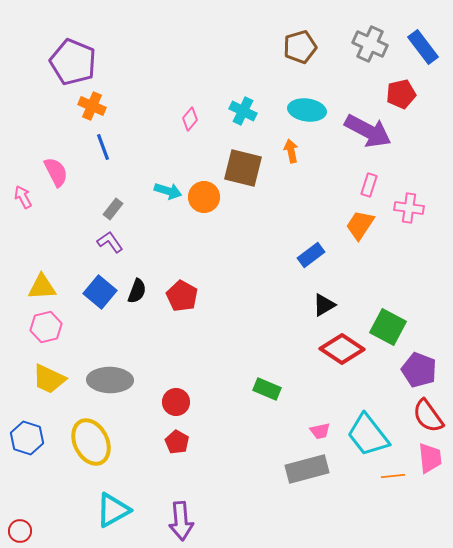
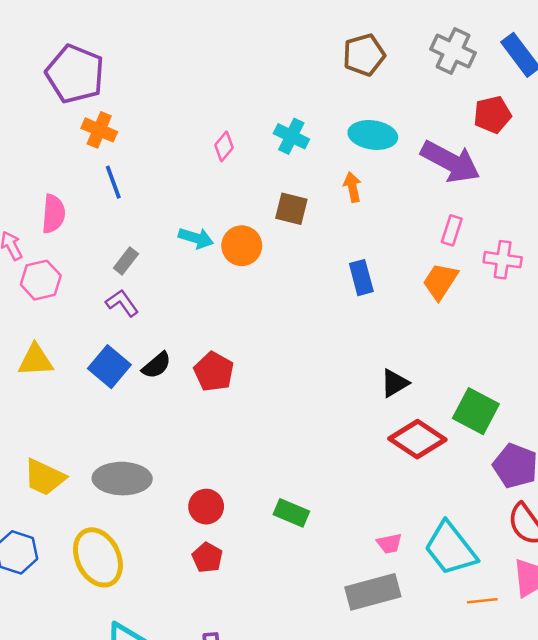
brown square: (243, 168) -> (291, 209), size x0.7
pink semicircle: (56, 172) -> (53, 214), turned 32
blue rectangle: (311, 255) -> (361, 278), moved, turned -68
black semicircle: (137, 291) -> (156, 365), turned 30
pink hexagon: (46, 327) -> (41, 280), moved
green rectangle: (267, 389) -> (291, 513), moved

